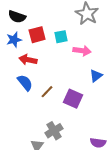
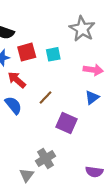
pink arrow: (82, 51) -> (93, 70), moved
red arrow: (28, 60) -> (17, 80), turned 30
brown line: (47, 92) -> (46, 98), moved

